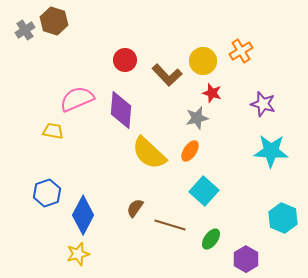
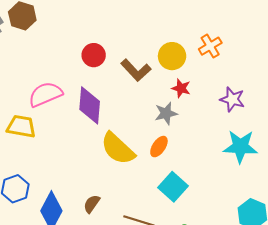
yellow trapezoid: (53, 131) -> (21, 126), size x1.4
brown semicircle: (135, 208) -> (92, 204), moved

